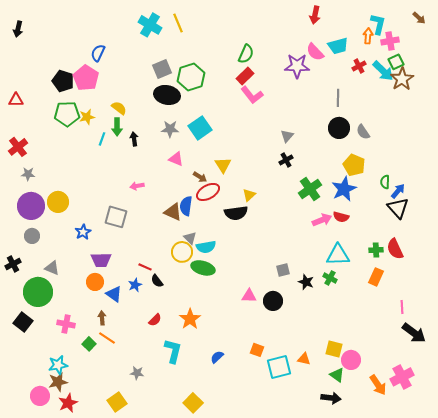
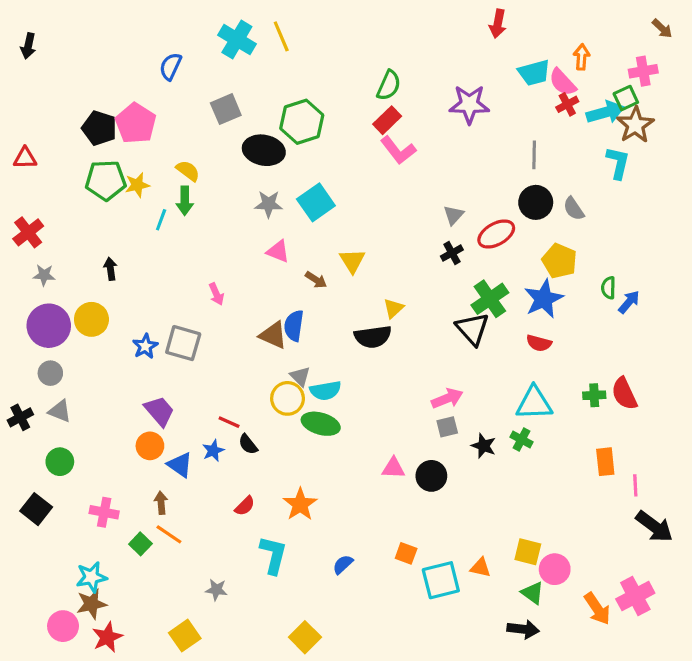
cyan L-shape: (378, 24) -> (618, 163), moved
pink cross: (390, 41) -> (643, 71), moved
pink semicircle: (315, 52) -> (563, 82), moved
blue semicircle: (98, 53) -> (171, 66), moved
gray square: (162, 69) -> (226, 109), moved
cyan arrow: (383, 71) -> (605, 112), turned -60
black arrow: (134, 139) -> (110, 269), moved
pink arrow: (137, 186) -> (216, 294), turned -104
red ellipse: (208, 192) -> (496, 234), moved
black triangle: (398, 208) -> (472, 329), moved
pink arrow: (322, 220) -> (447, 398), moved
blue star: (83, 232) -> (145, 346), moved
purple trapezoid: (101, 260) -> (159, 411), turned -130
gray triangle: (52, 268) -> (60, 411), moved
orange rectangle: (376, 277) -> (605, 462), moved, turned -30
green circle: (38, 292) -> (60, 462), size x0.6

